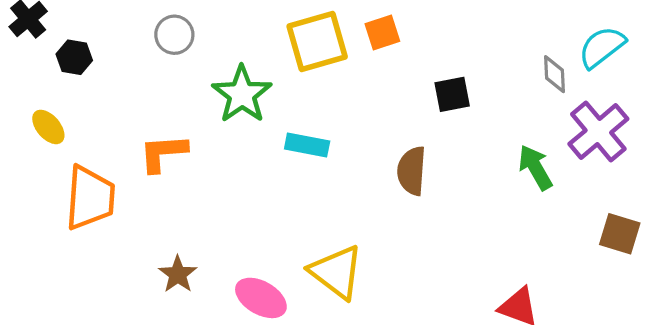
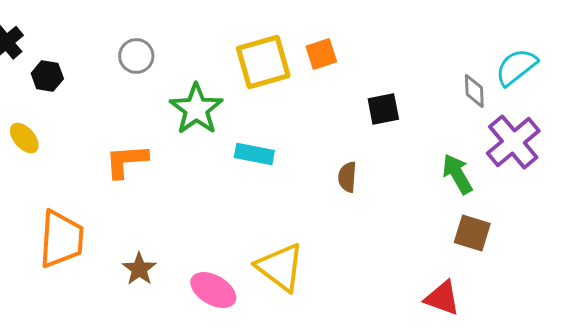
brown semicircle: (412, 171) -> (347, 177), size x0.7
orange trapezoid: (90, 198) -> (61, 239), moved
brown square: (620, 234) -> (472, 233), moved

